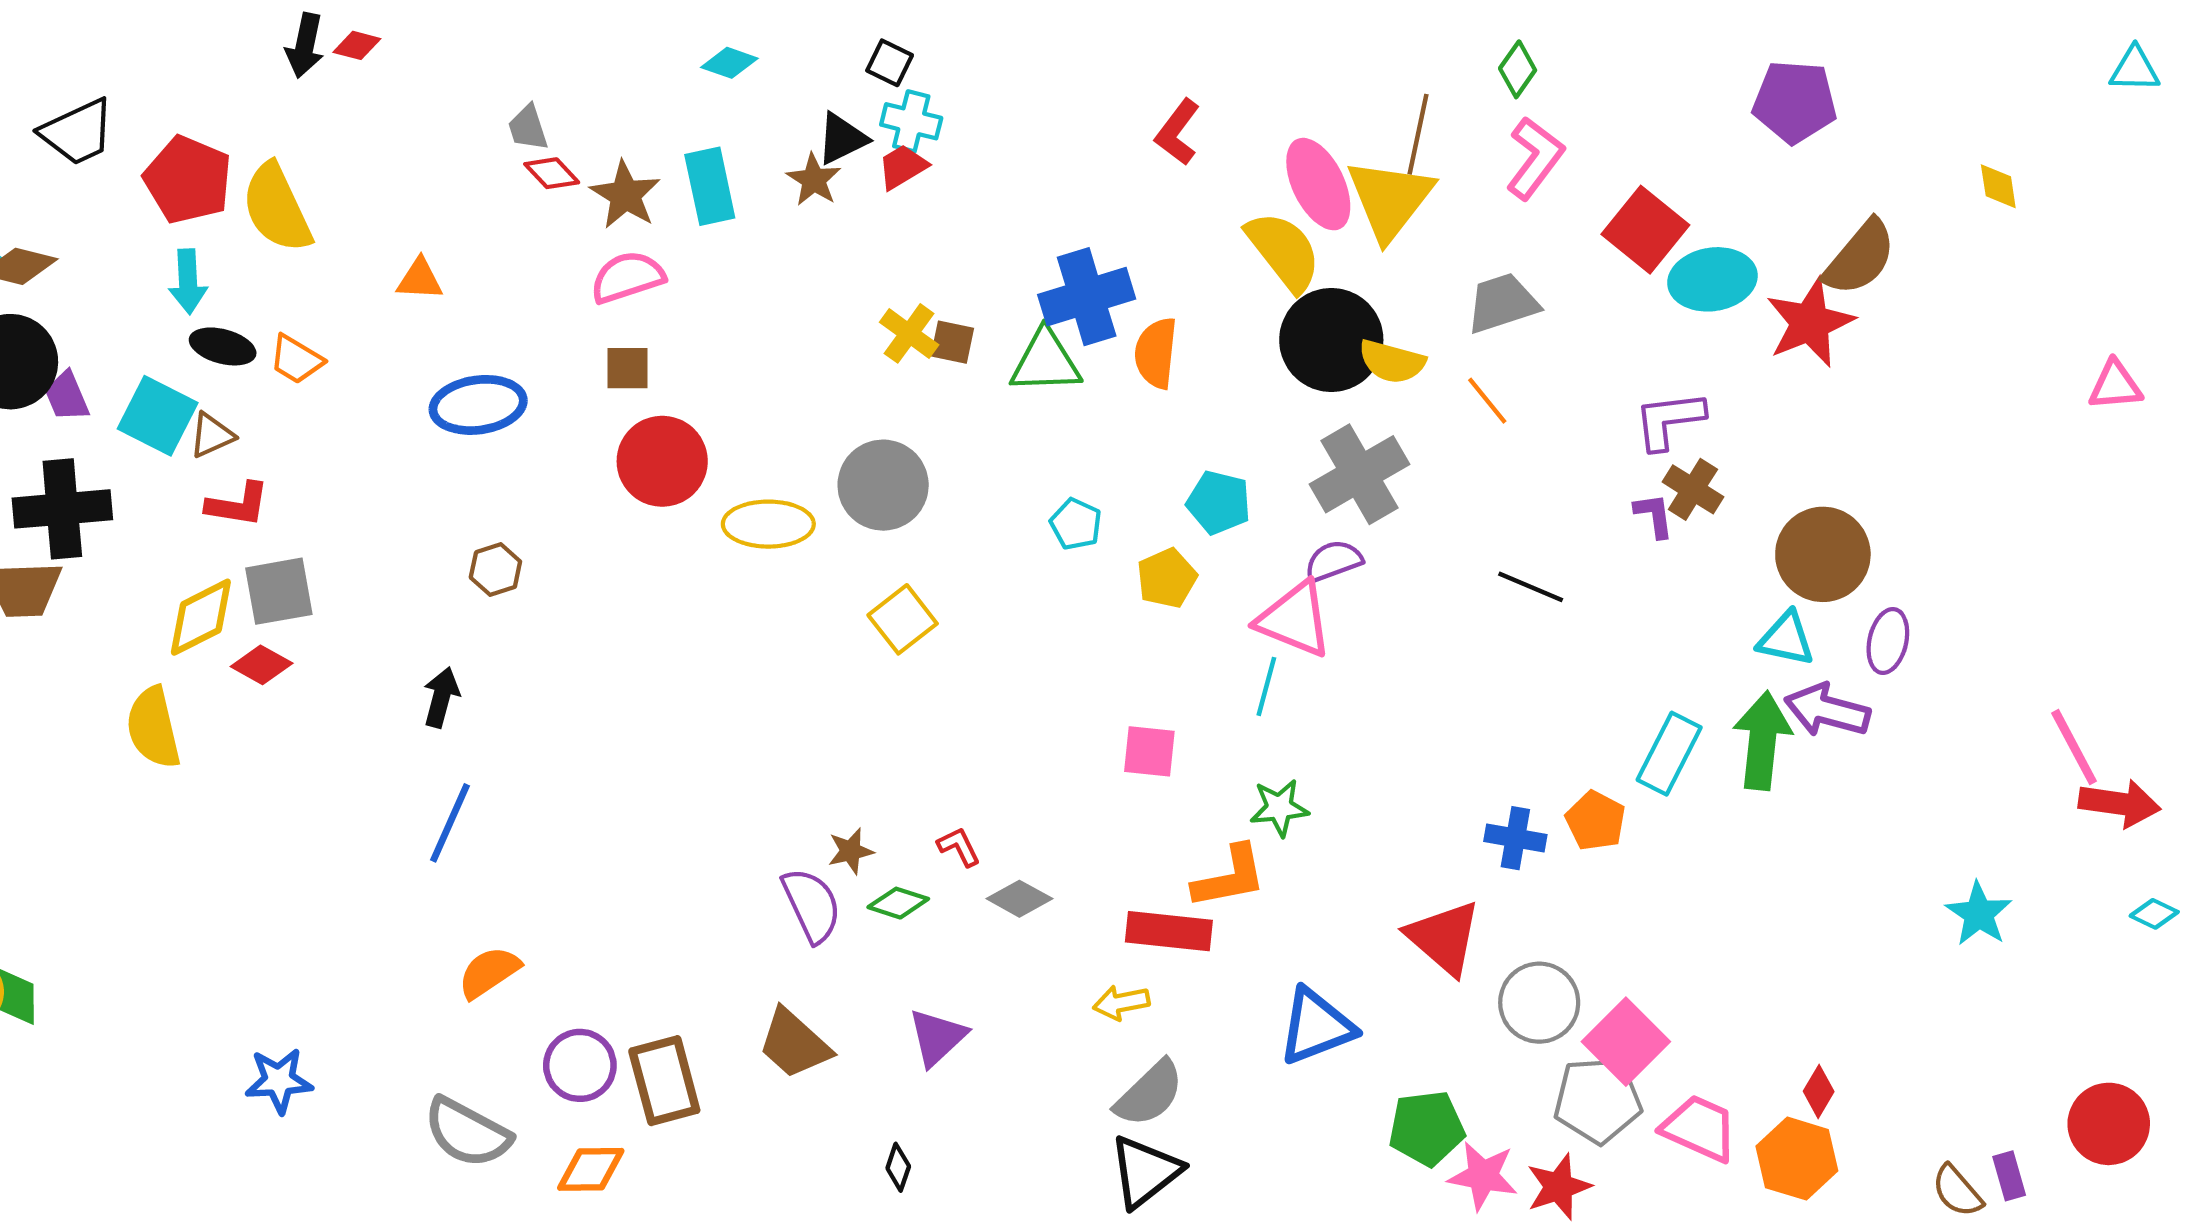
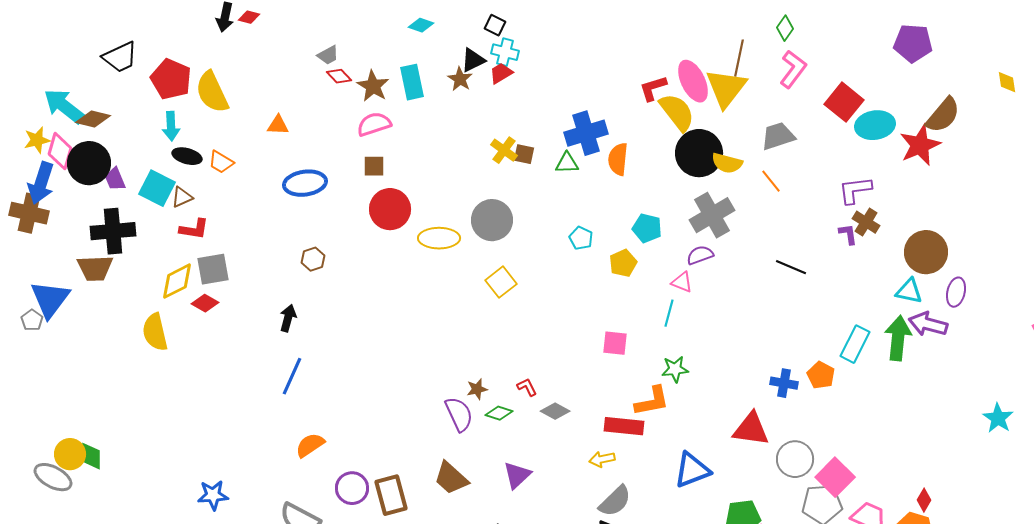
gray trapezoid: (528, 128) -> (328, 55), turned -100
red L-shape: (1178, 132) -> (653, 88), moved, turned 36
green triangle: (1045, 362) -> (567, 163), size x0.7
pink triangle: (1295, 619) -> (682, 282), size x0.6
red triangle: (1444, 938) -> (751, 429), turned -33

